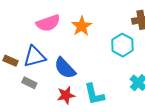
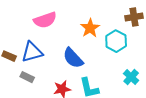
orange star: (82, 26) -> (90, 28), moved
blue semicircle: (65, 68) -> (73, 58), moved

